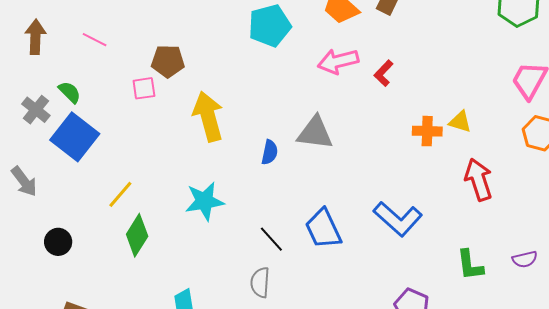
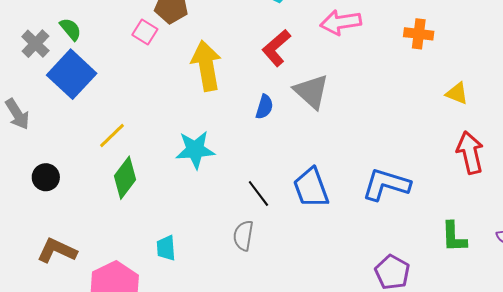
red L-shape: (384, 73) -> (276, 48), moved, size x1.4
pink square: (144, 88) -> (145, 32), turned 35
orange cross: (427, 131) -> (419, 34), moved
gray triangle: (315, 133) -> (311, 92), turned 30
blue L-shape: (398, 219) -> (386, 185), turned 150

